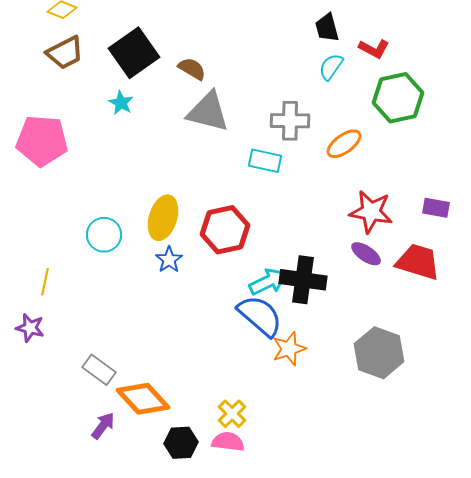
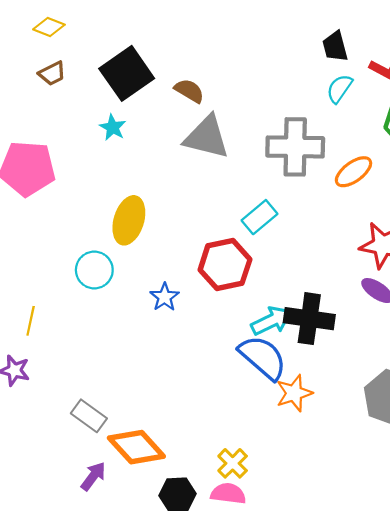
brown trapezoid: (65, 53) -> (52, 73), size x0.7
gray cross: (290, 121) -> (295, 147), size x1.4
cyan rectangle: (265, 161) -> (260, 217), moved, turned -52
yellow ellipse: (163, 218) -> (129, 220), moved

